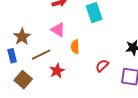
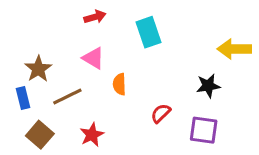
red star: (57, 71) -> (92, 135), moved

